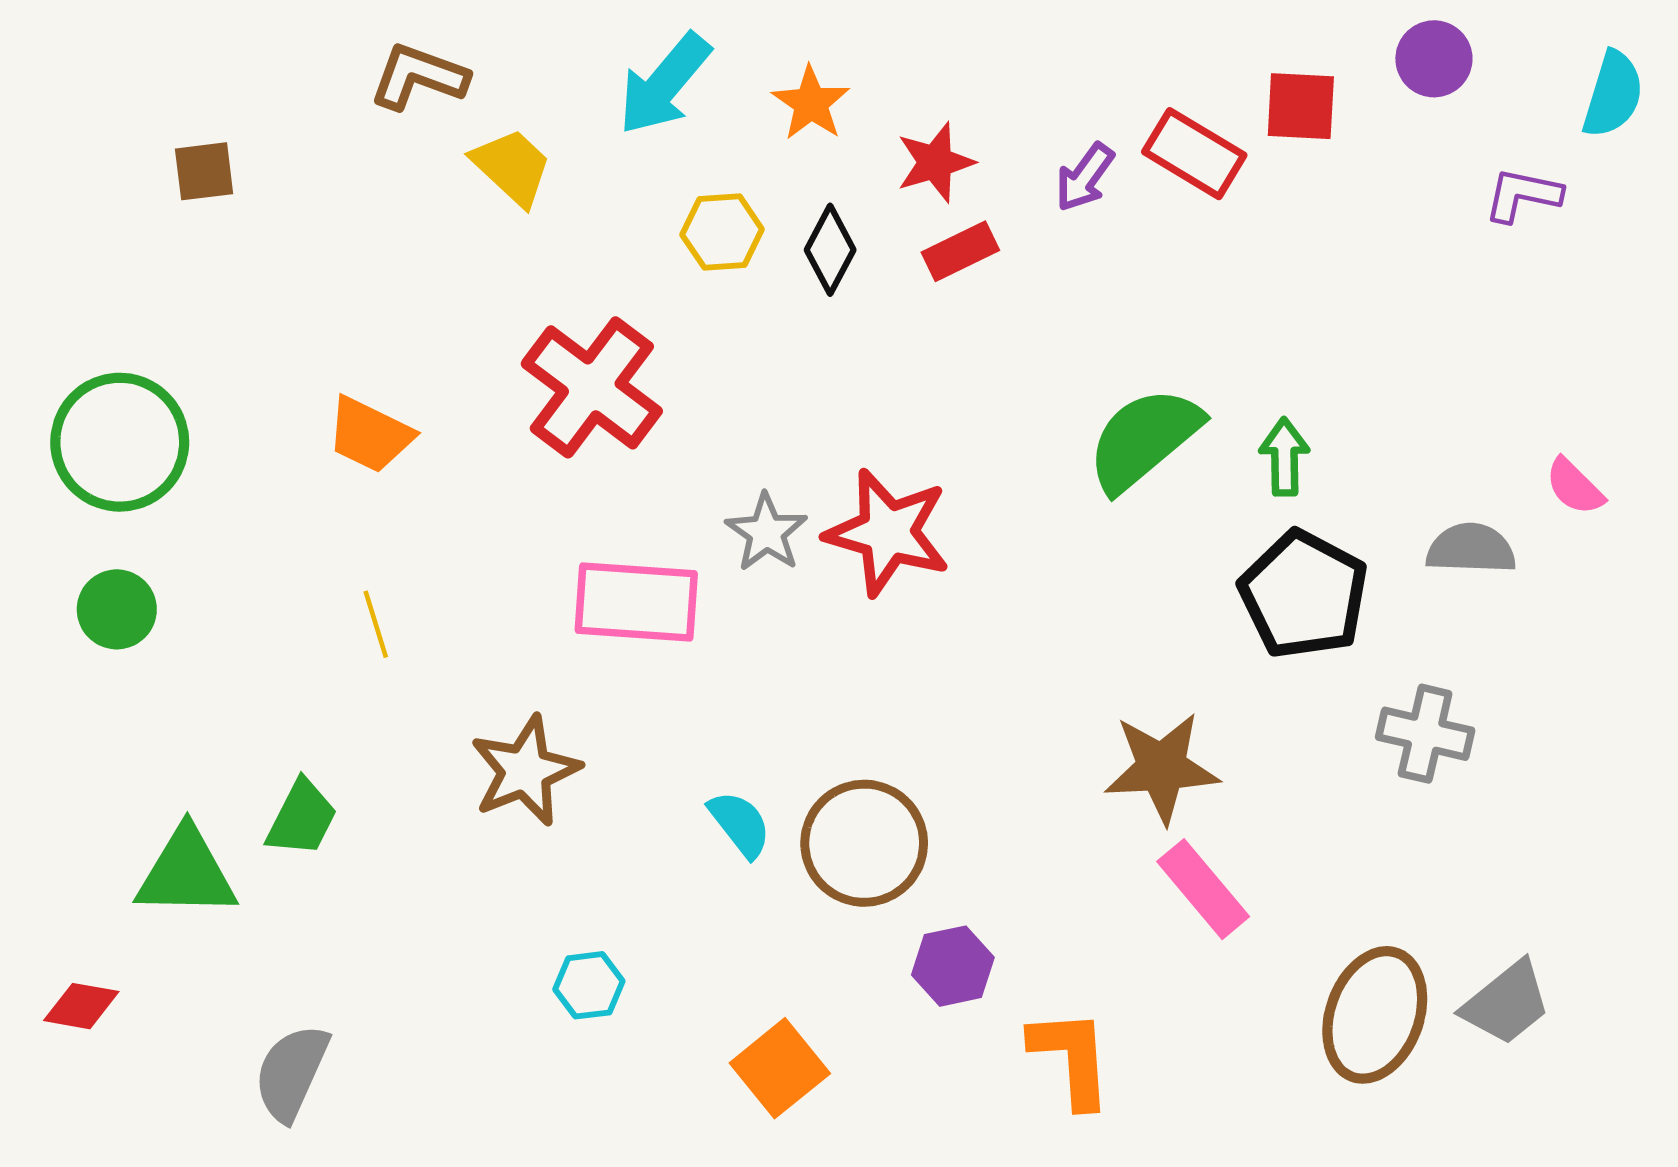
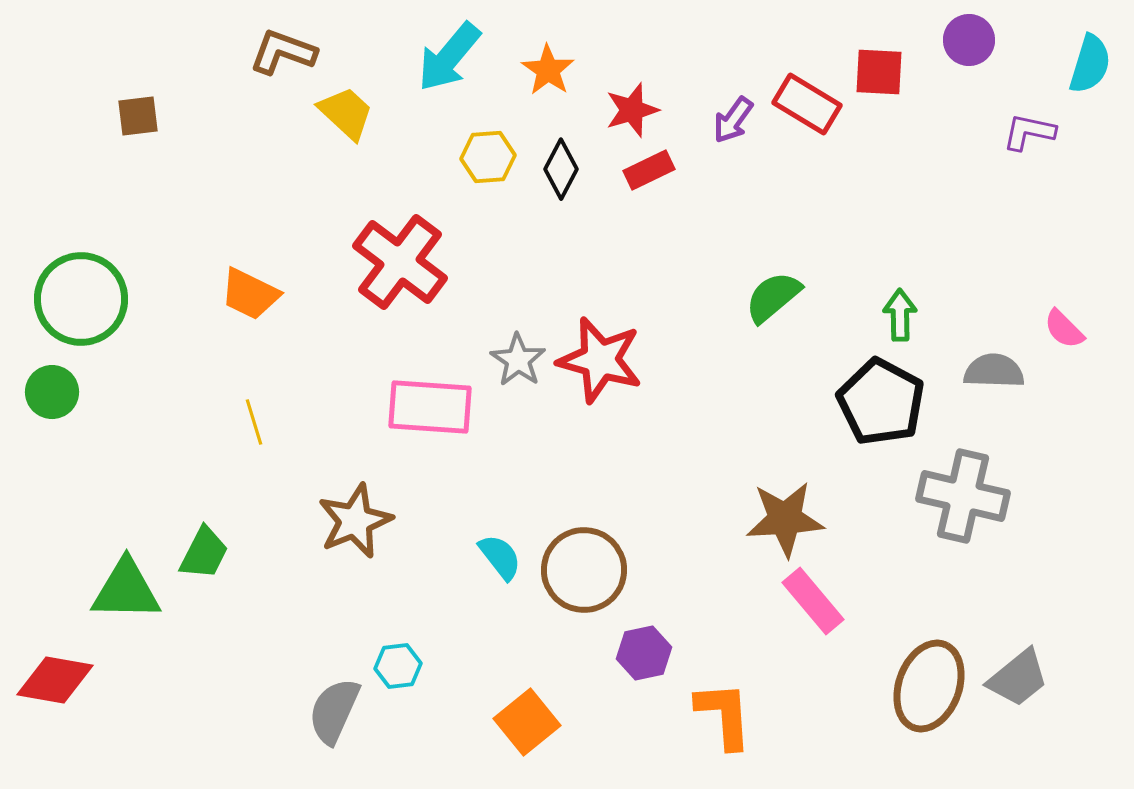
green semicircle: (1144, 439) -> (773, 297), size x0.7
green arrow: (1284, 457) -> (900, 315), moved
green circle: (117, 609) -> (52, 392), moved
gray cross: (1425, 734) -> (963, 496), size x1.4
red diamond: (81, 1006) -> (55, 680), size x1.5
gray semicircle: (291, 1073) -> (334, 711), moved

